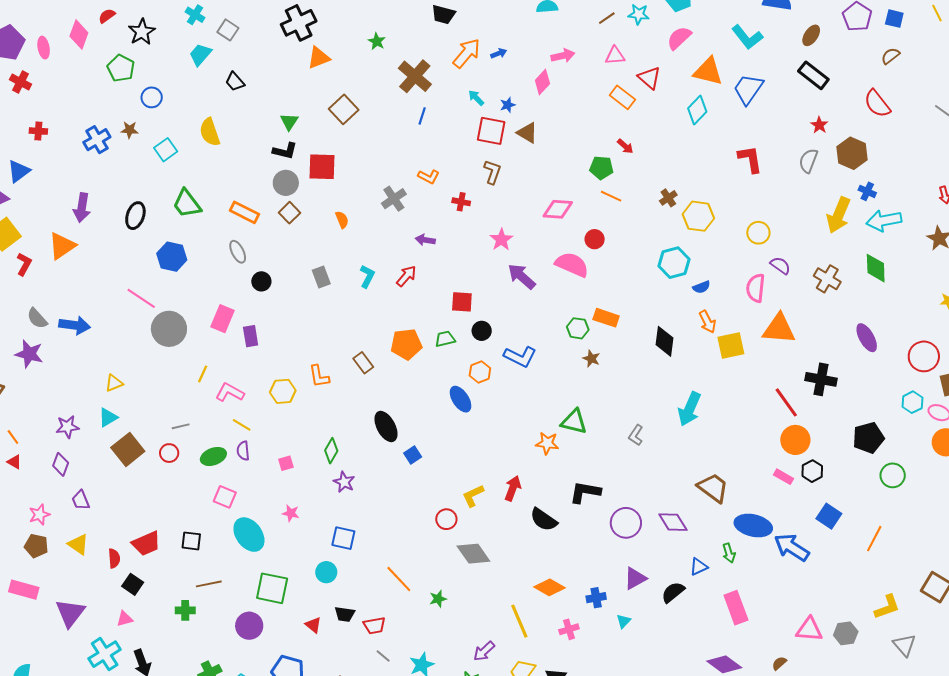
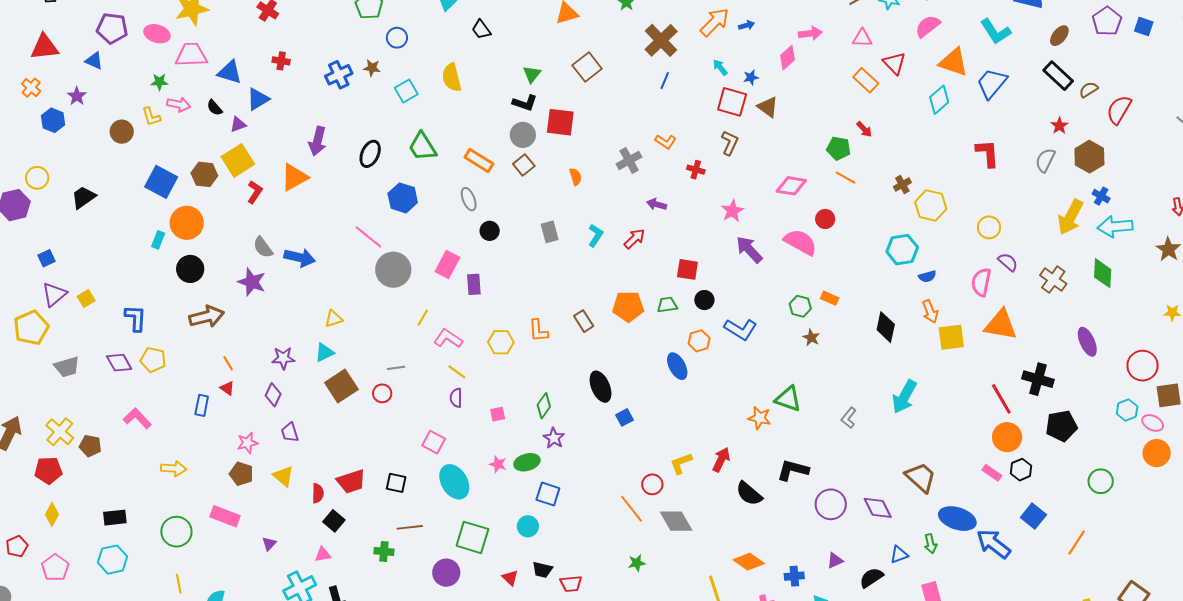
brown semicircle: (890, 56) -> (1089, 90), moved
red semicircle: (877, 104) -> (1119, 110), turned 64
orange rectangle: (606, 318) -> (830, 298), size x0.7
black pentagon: (868, 438) -> (1061, 426), moved
green ellipse: (213, 456) -> (527, 462), moved
purple triangle: (635, 578) -> (835, 560), size x0.7
orange line: (399, 579) -> (631, 509), moved
purple triangle: (70, 613) -> (269, 544), size x0.5

